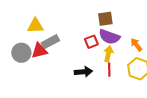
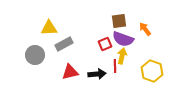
orange arrow: (136, 45) -> (145, 29), moved
red triangle: (39, 51) -> (70, 72), moved
red line: (109, 70) -> (115, 66), moved

